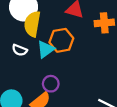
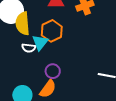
white semicircle: (20, 50) -> (29, 48), moved

